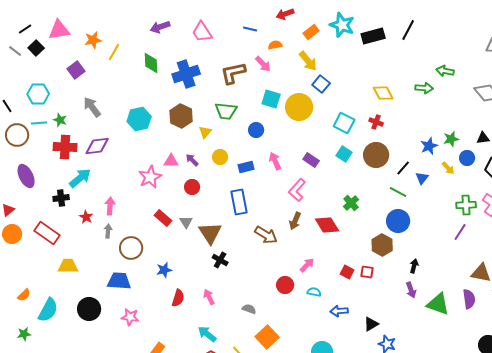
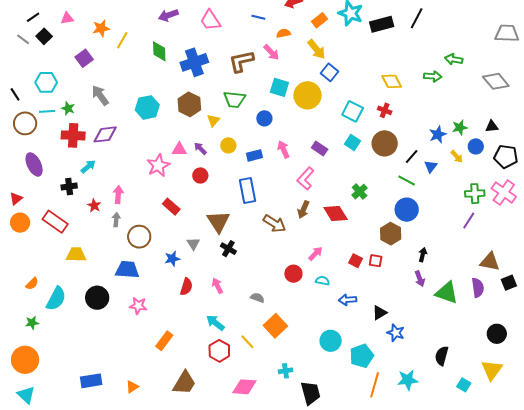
pink triangle: (59, 30) -> (67, 18), size x0.6
cyan arrow: (80, 178) -> (88, 166), size x0.7
gray triangle: (186, 222) -> (193, 244), moved

